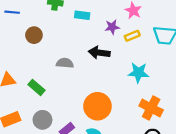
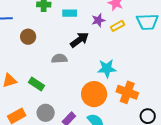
black arrow: (99, 53) -> (79, 40), moved, turned 144
cyan star: (138, 73) -> (107, 68), moved
orange cross: (151, 108) -> (127, 92), moved

